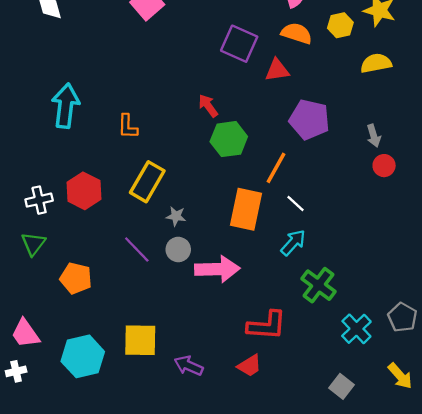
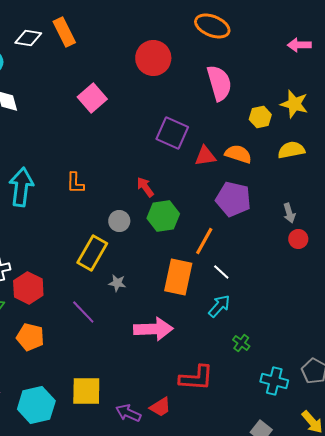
orange semicircle: (297, 33) -> (238, 154), moved
orange L-shape: (128, 126) -> (75, 183), moved
red hexagon: (84, 191) -> (28, 288), moved
gray circle: (178, 249) -> (119, 221), moved
green cross: (318, 285) -> (241, 343), size x0.6
cyan cross: (356, 329) -> (274, 381), turned -32
red trapezoid: (250, 366) -> (160, 407), moved

